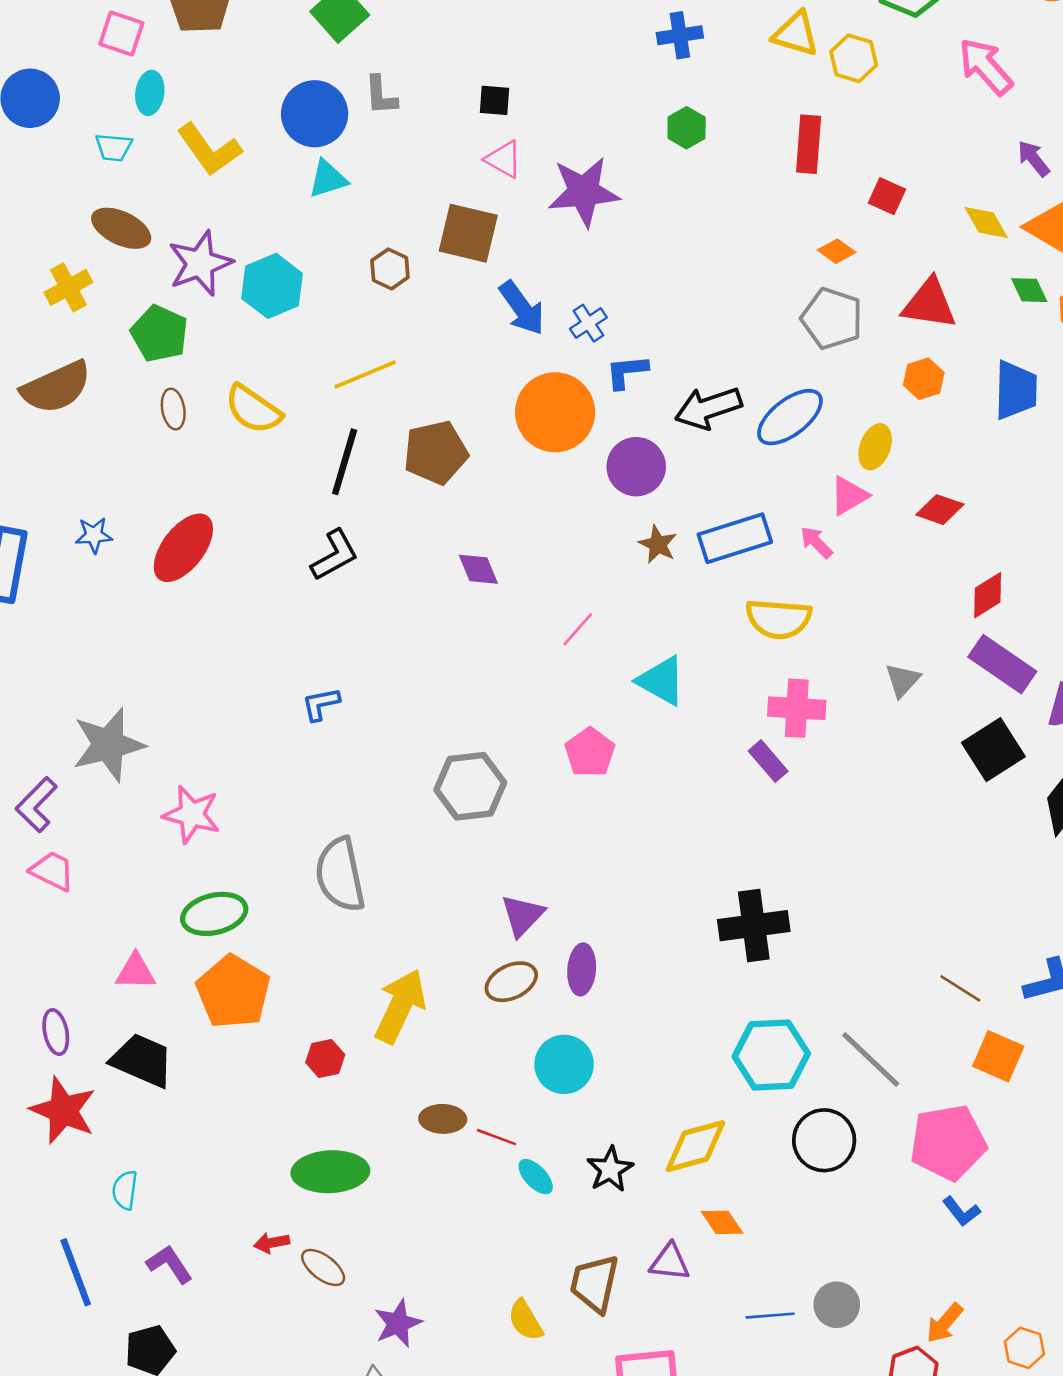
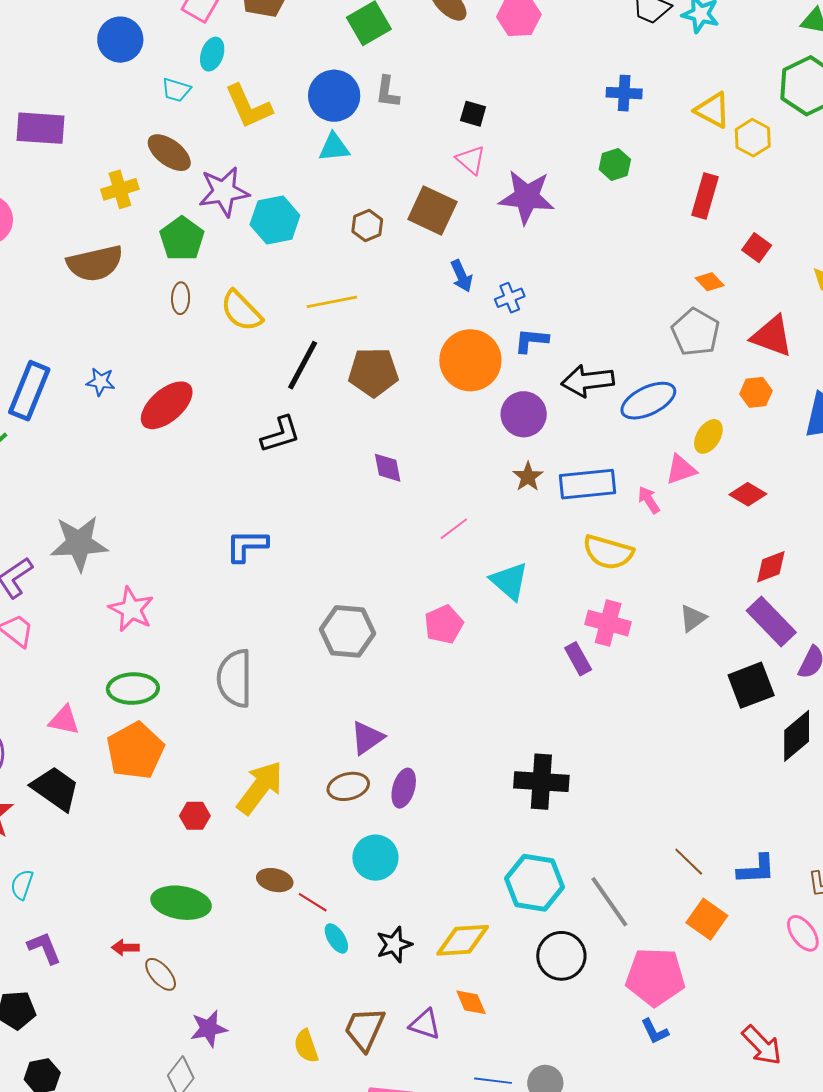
blue arrow: (522, 308) -> (462, 276), size x0.7
blue L-shape: (321, 704) -> (247, 546), size x1.4

